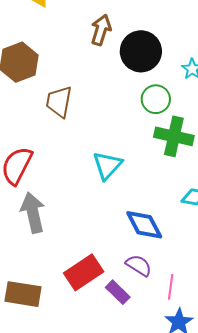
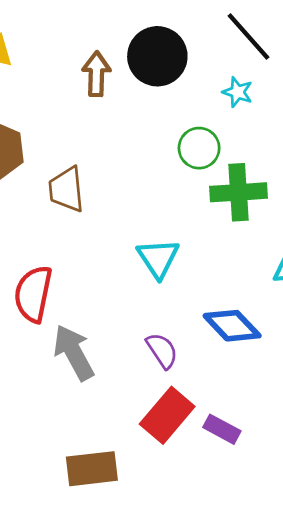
black circle: (141, 51) -> (157, 56), moved
purple semicircle: (139, 265) -> (162, 351), moved, turned 40

